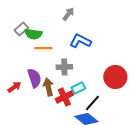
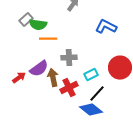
blue L-shape: (80, 41) -> (106, 27), moved
purple semicircle: (34, 78) -> (39, 69), turned 72
cyan rectangle: (78, 88) -> (91, 75), moved

